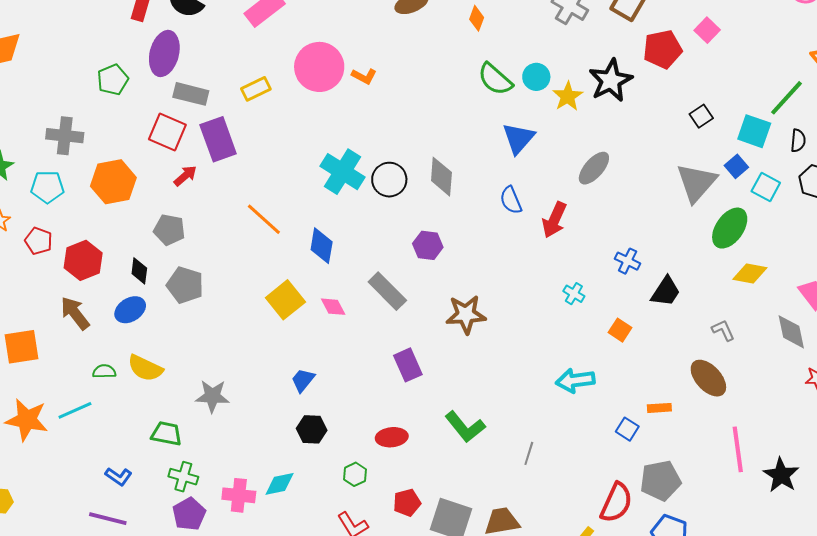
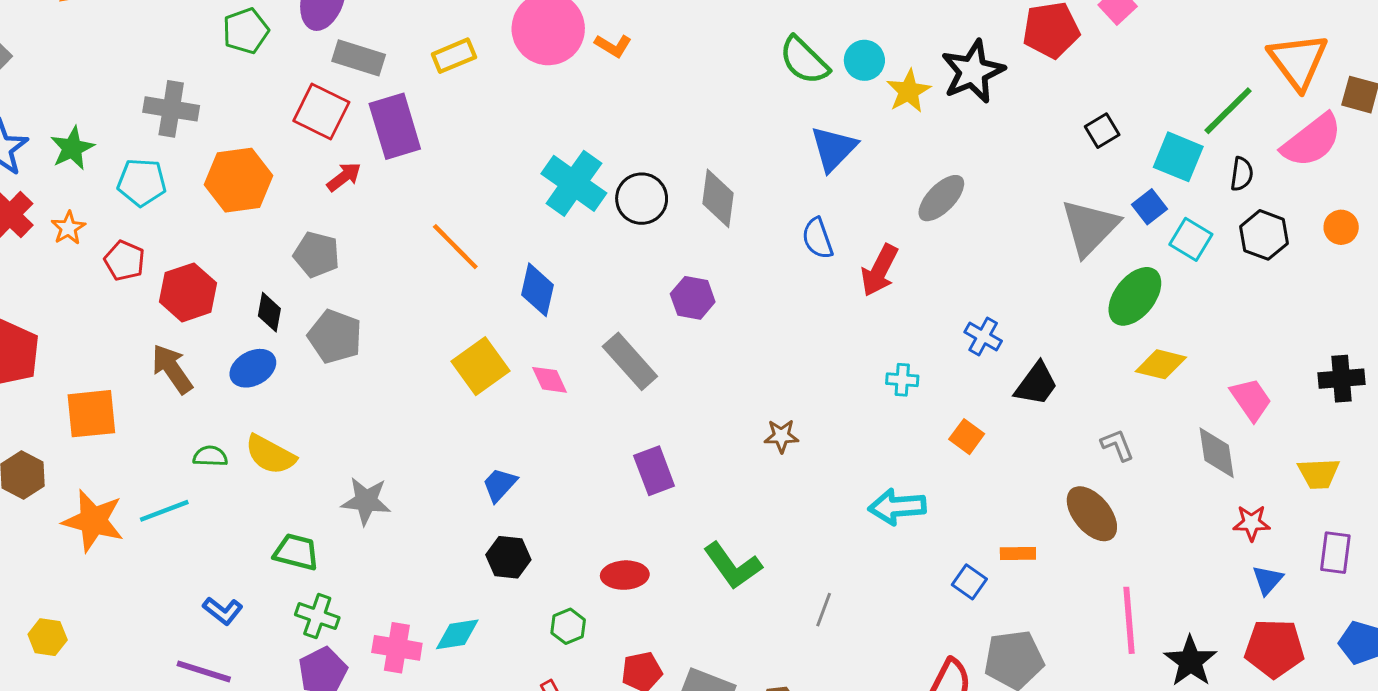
cyan cross: (574, 294) -> (902, 380), turned -30
brown star: (466, 314) -> (781, 436), moved, size x0.6

